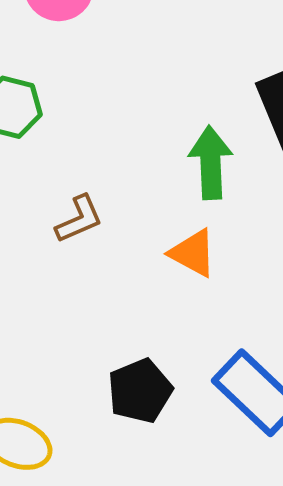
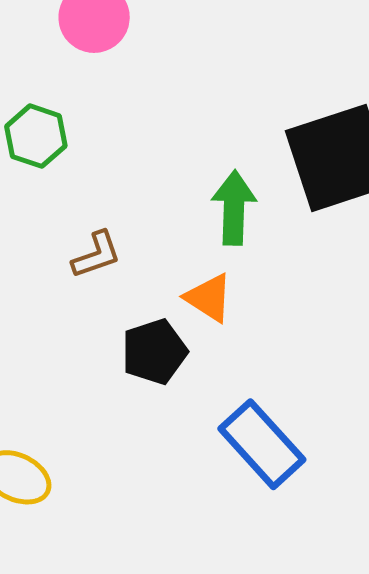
black pentagon: (140, 391) -> (154, 352), moved

